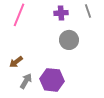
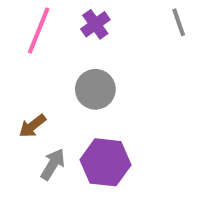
purple cross: (61, 13) -> (95, 24), moved, turned -32
gray circle: (69, 40) -> (95, 89), moved

